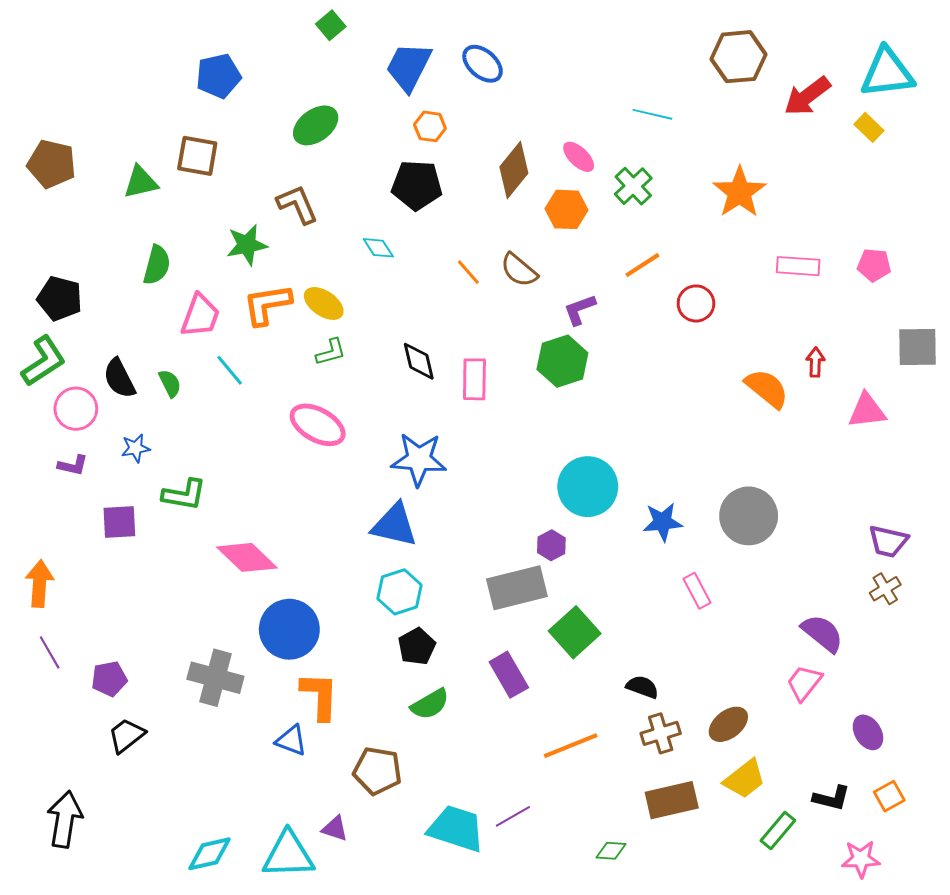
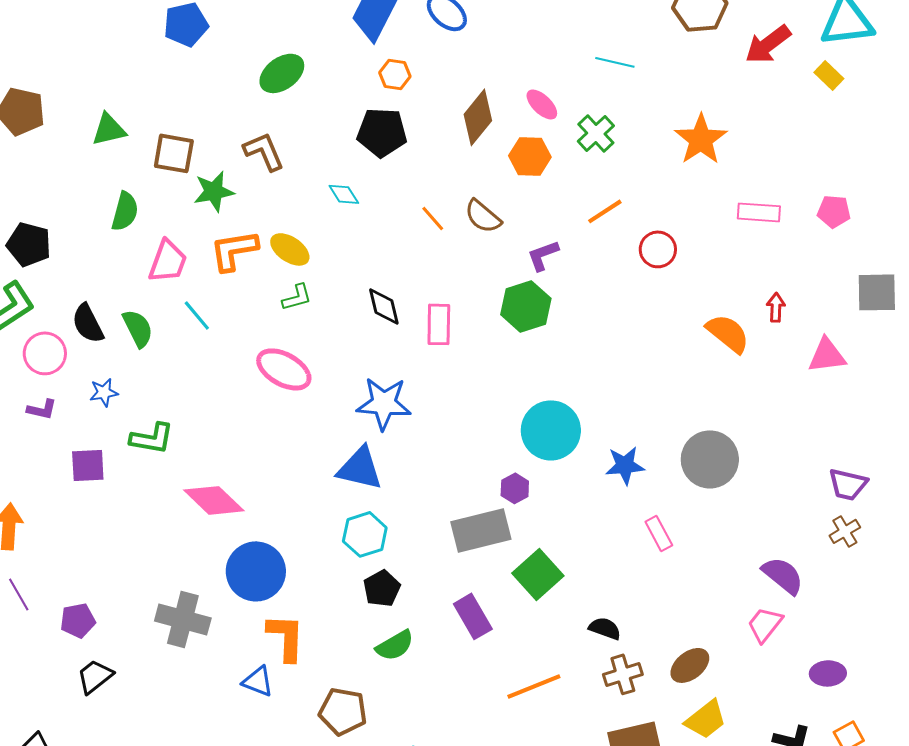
brown square: (197, 156) -> (174, 153), moved
green semicircle: (170, 383) -> (138, 328), size x1.4
purple ellipse: (868, 732) -> (828, 673), turned -60

